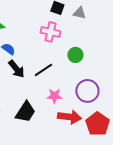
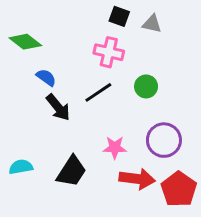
black line: (43, 70) -> (98, 92), moved

